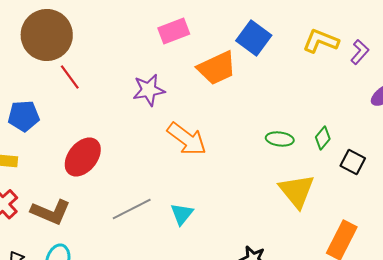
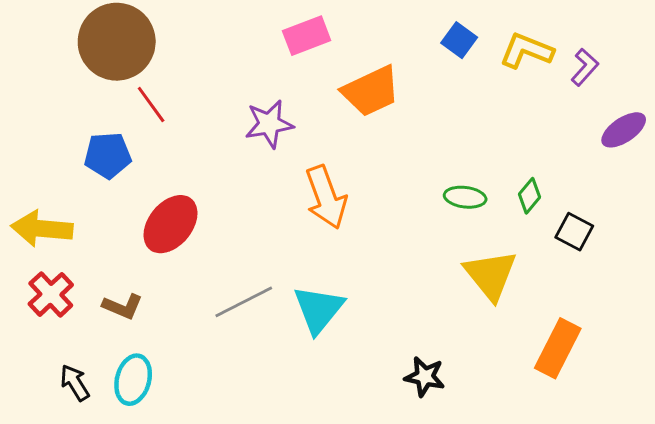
blue square: (254, 38) -> (459, 40), moved, size x0.7
blue pentagon: (24, 116) -> (108, 155), moved
orange arrow: (187, 139) -> (326, 197), turned 33
brown L-shape: (51, 212) -> (123, 306), size x0.7
cyan triangle: (182, 214) -> (319, 309), size x1.5

